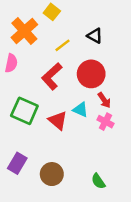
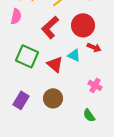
red arrow: (104, 100) -> (94, 47), turned -32
pink cross: (105, 122) -> (95, 85), moved
brown circle: (52, 174) -> (53, 98), moved

